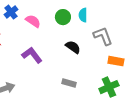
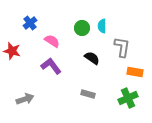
pink semicircle: (33, 21) -> (52, 41), moved
gray L-shape: (103, 36) -> (122, 47), turned 30

